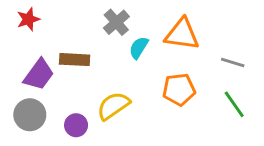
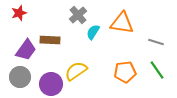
orange pentagon: (179, 89) -> (125, 72), moved
purple circle: (76, 125) -> (51, 84), size x1.5

